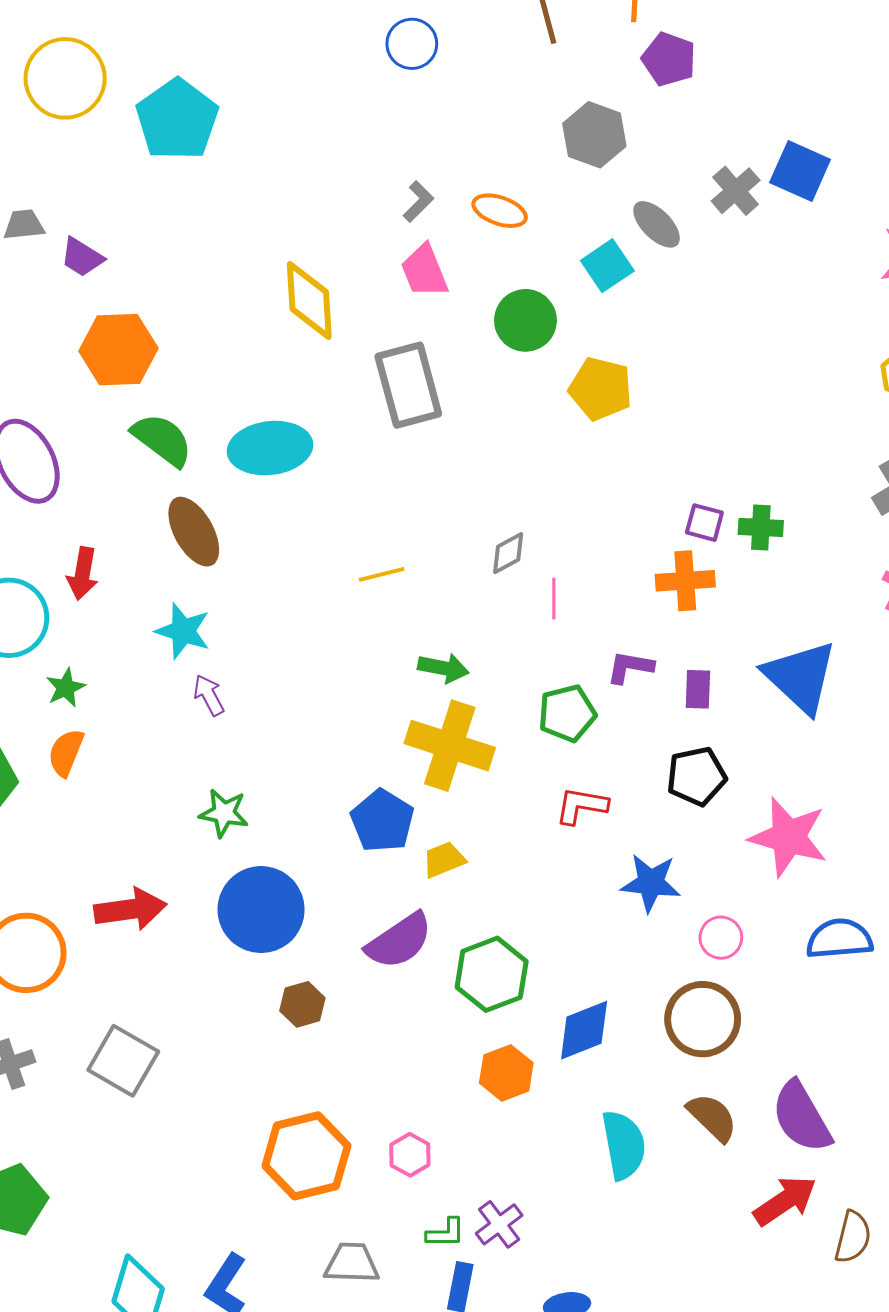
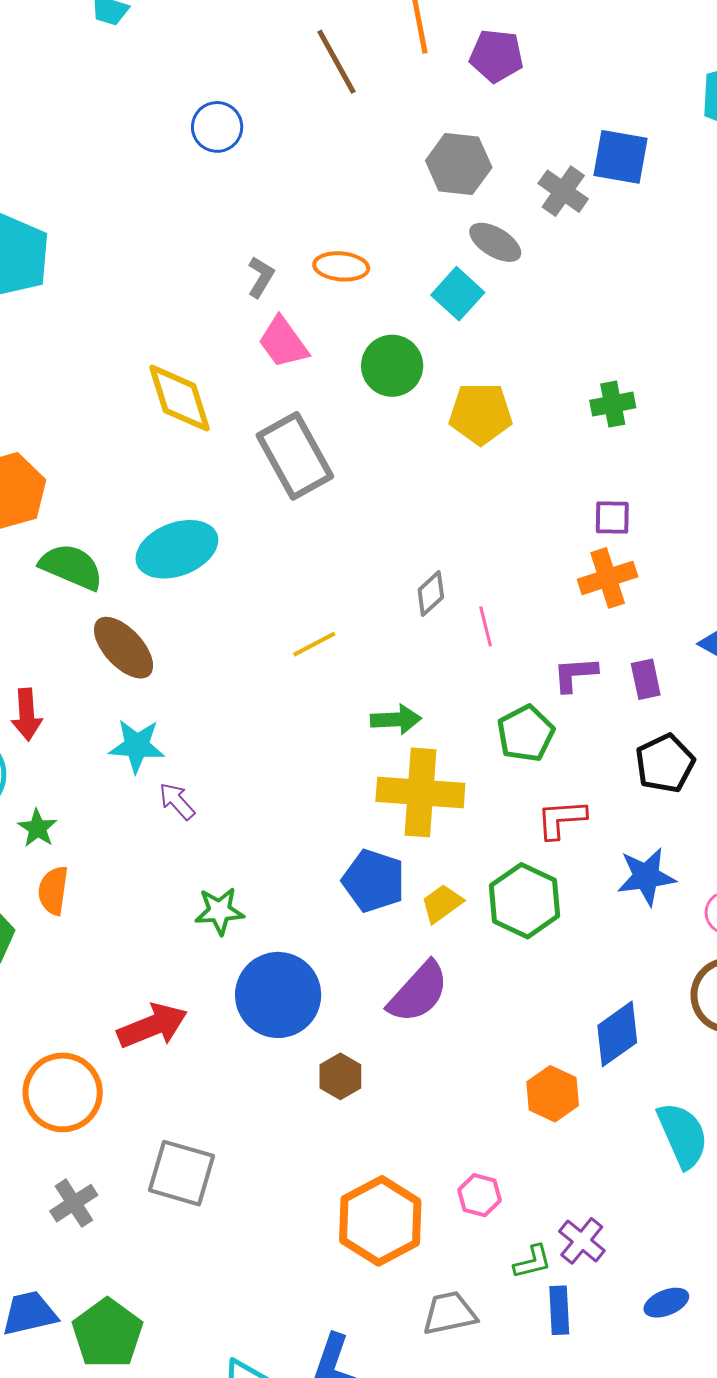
purple pentagon: (669, 59) -> (496, 56), moved
gray hexagon: (594, 135) -> (459, 164), moved
green cross: (761, 527) -> (613, 404), moved
green hexagon: (492, 974) -> (524, 901), moved

